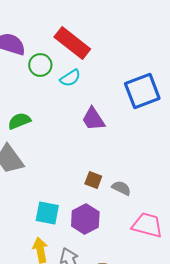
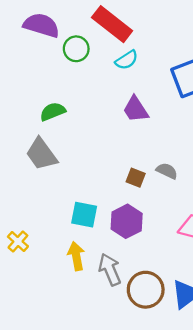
cyan semicircle: (70, 78) -> (127, 60), moved
gray semicircle: (121, 188) -> (167, 171), moved

